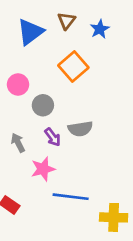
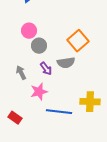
orange square: (73, 66) -> (78, 41), moved
pink circle: (18, 84) -> (29, 31), moved
yellow cross: (114, 217) -> (90, 102), moved

